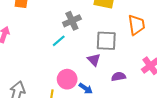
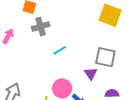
gray cross: (72, 21) -> (41, 27), moved

